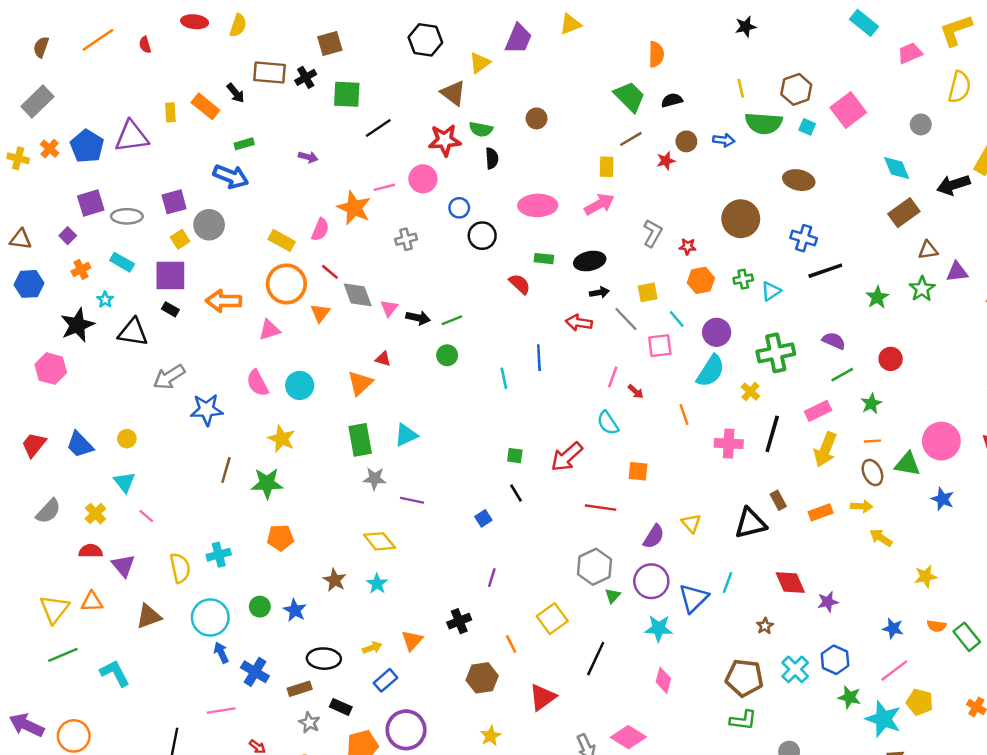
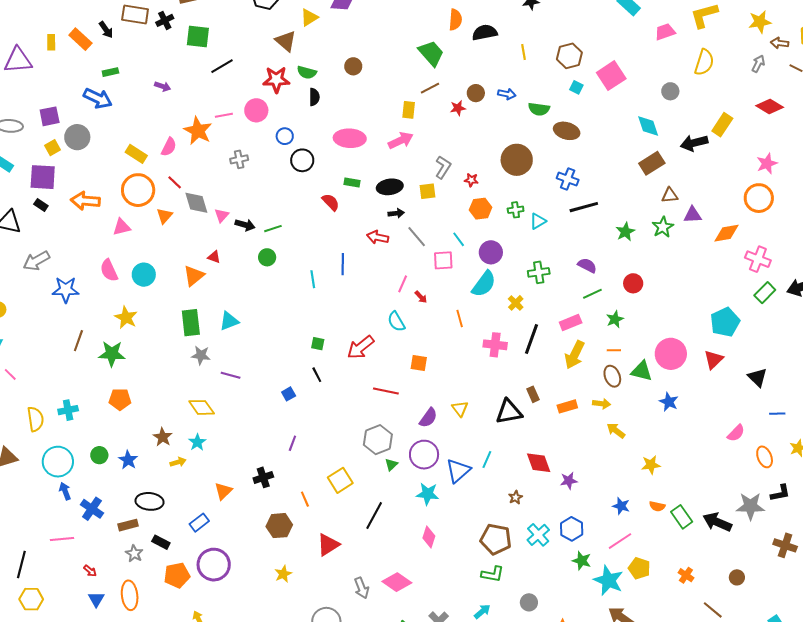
black semicircle: (672, 100) -> (485, 33), moved, size x1.4
green semicircle: (764, 123) -> (539, 109), moved, size x0.7
yellow square: (648, 292) -> (428, 191), moved
green cross: (776, 353) -> (539, 272), size x0.7
yellow arrow: (372, 648) -> (178, 462), moved

